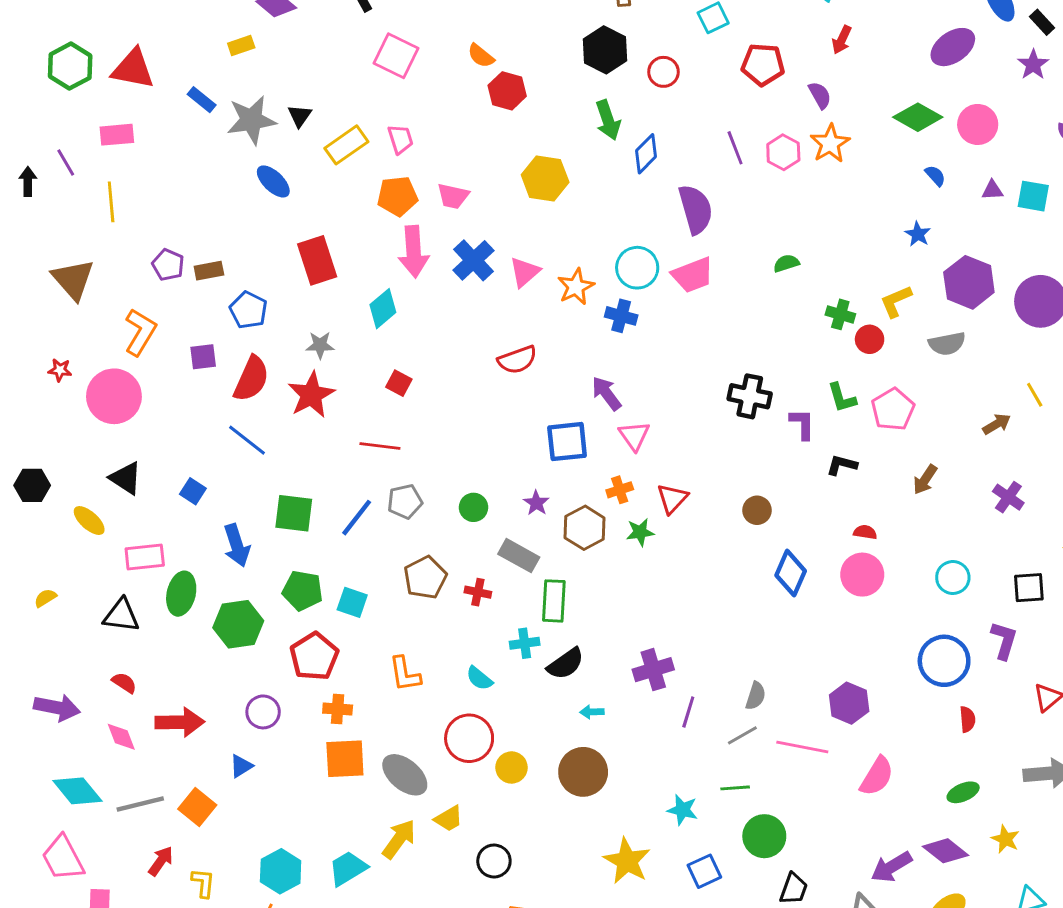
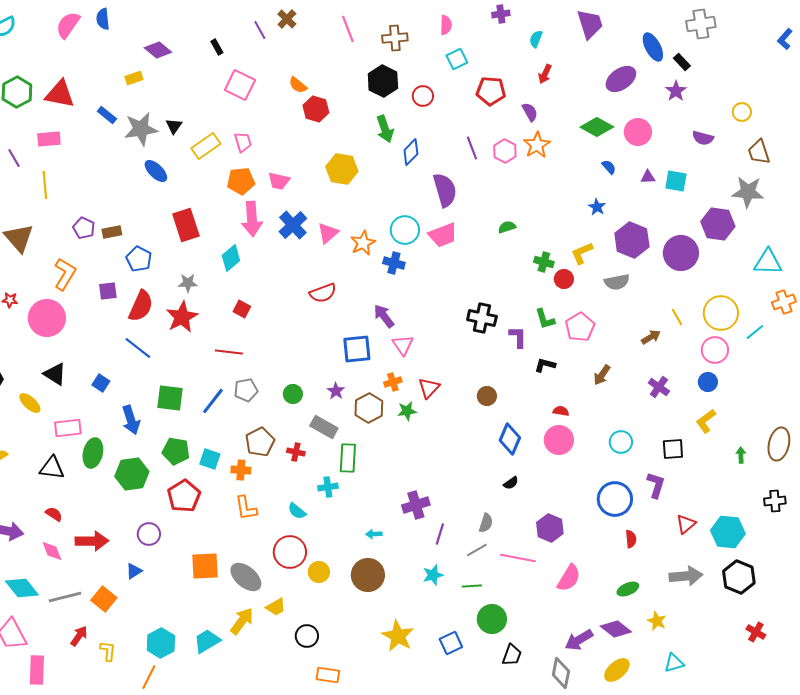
black semicircle: (566, 664) -> (511, 483), moved, size x0.6
orange cross: (338, 709) -> (241, 470), moved
cyan star: (682, 810) -> (433, 575), moved, turned -30

